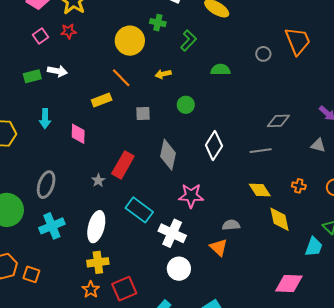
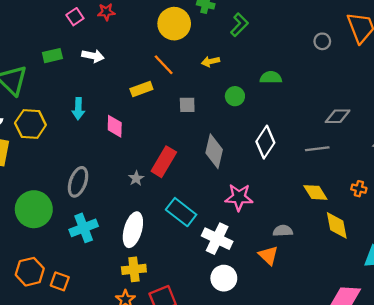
green semicircle: (220, 70) -> (271, 78), moved
green rectangle: (32, 76) -> (52, 56), moved

